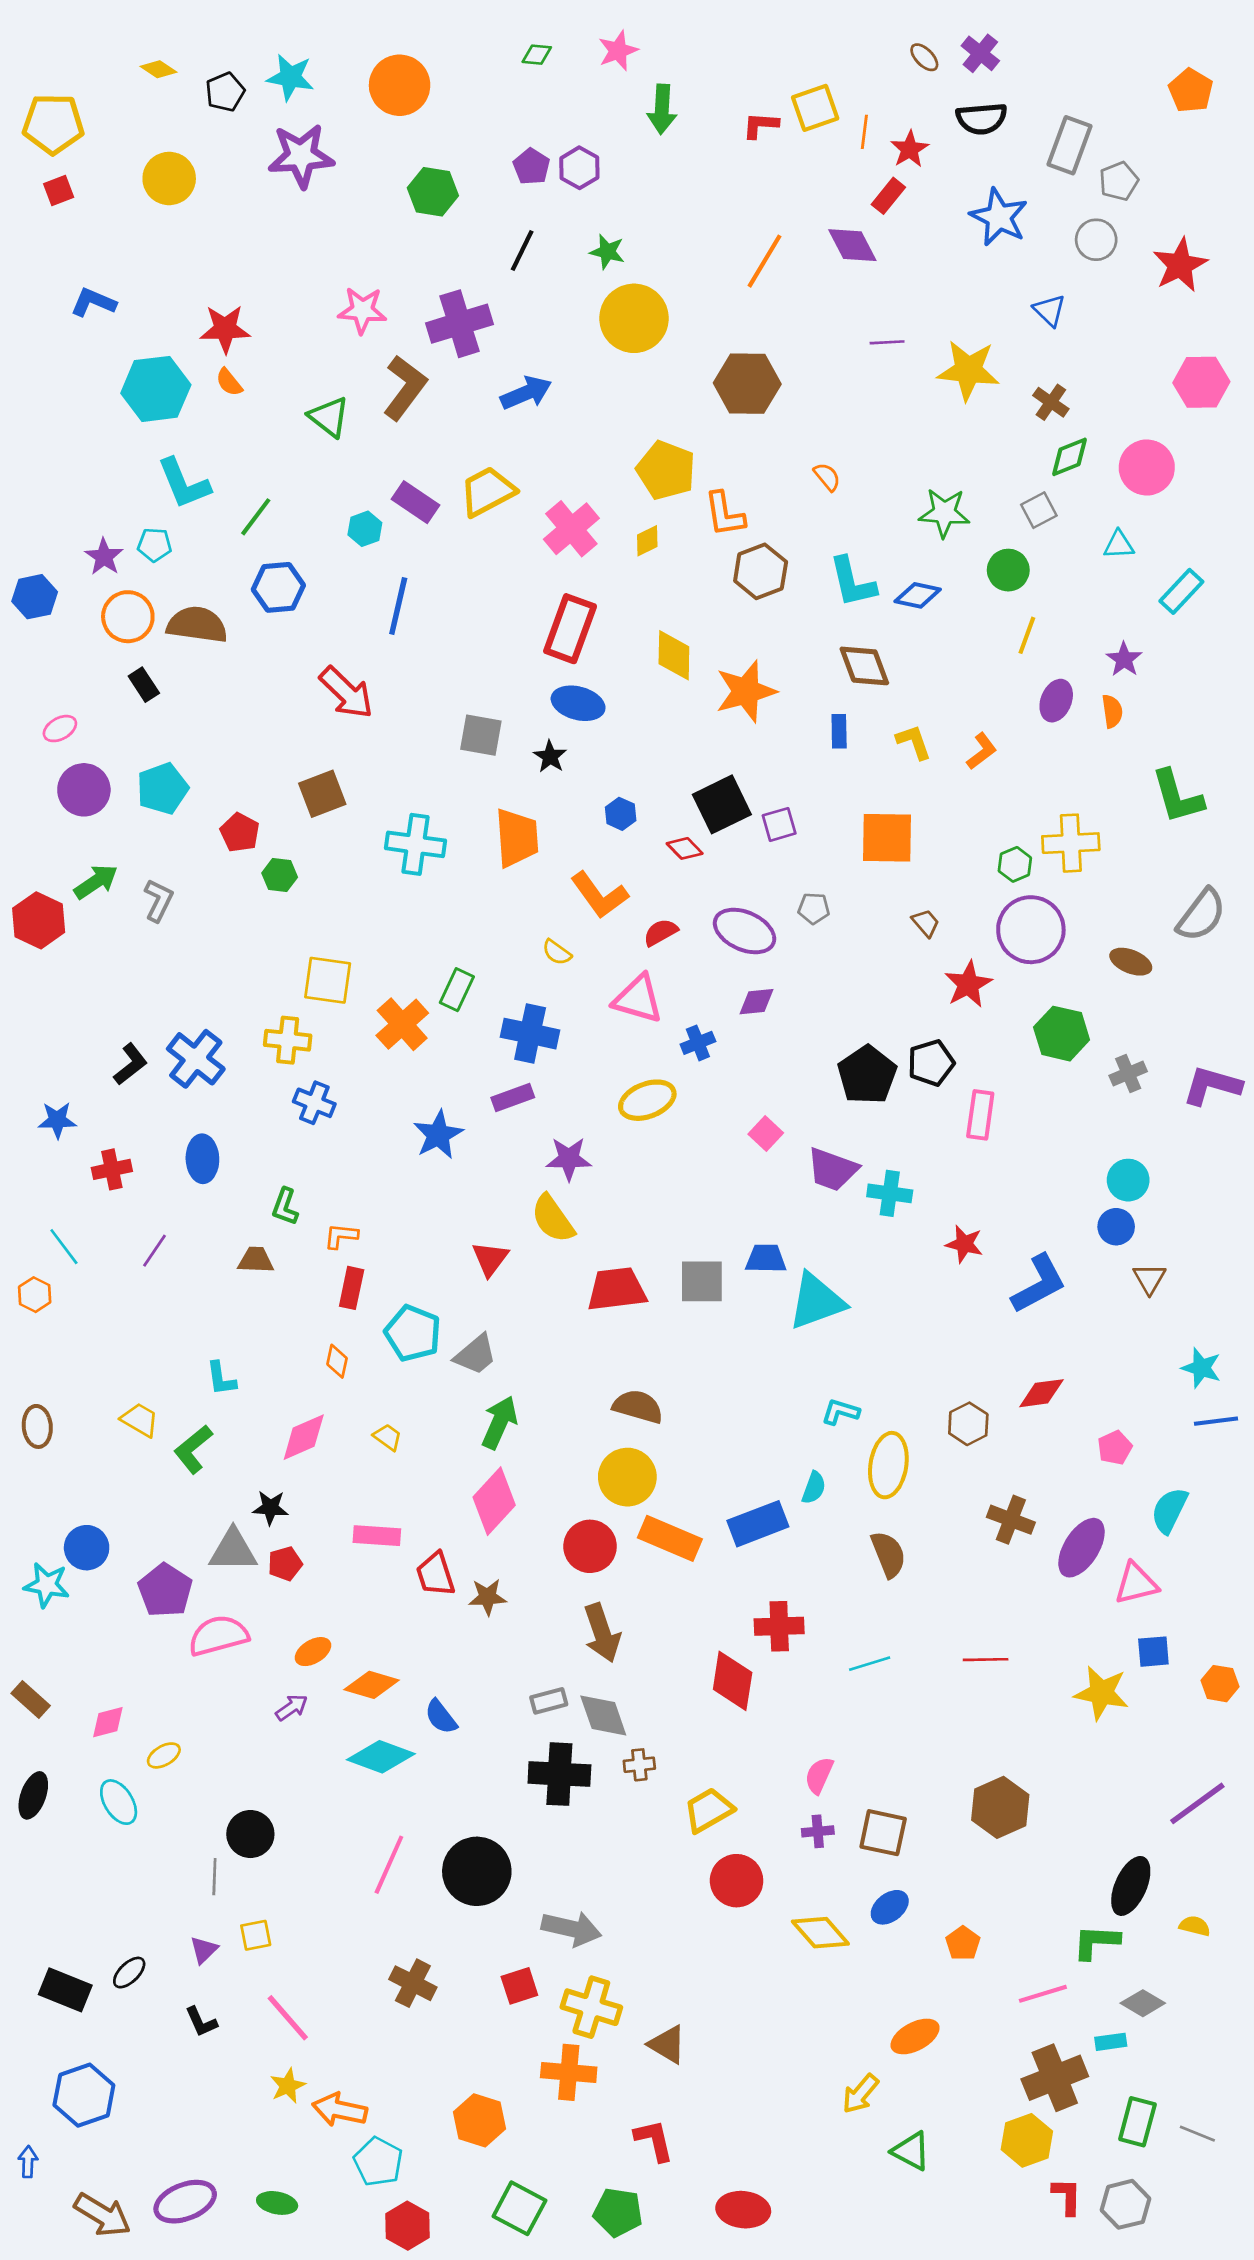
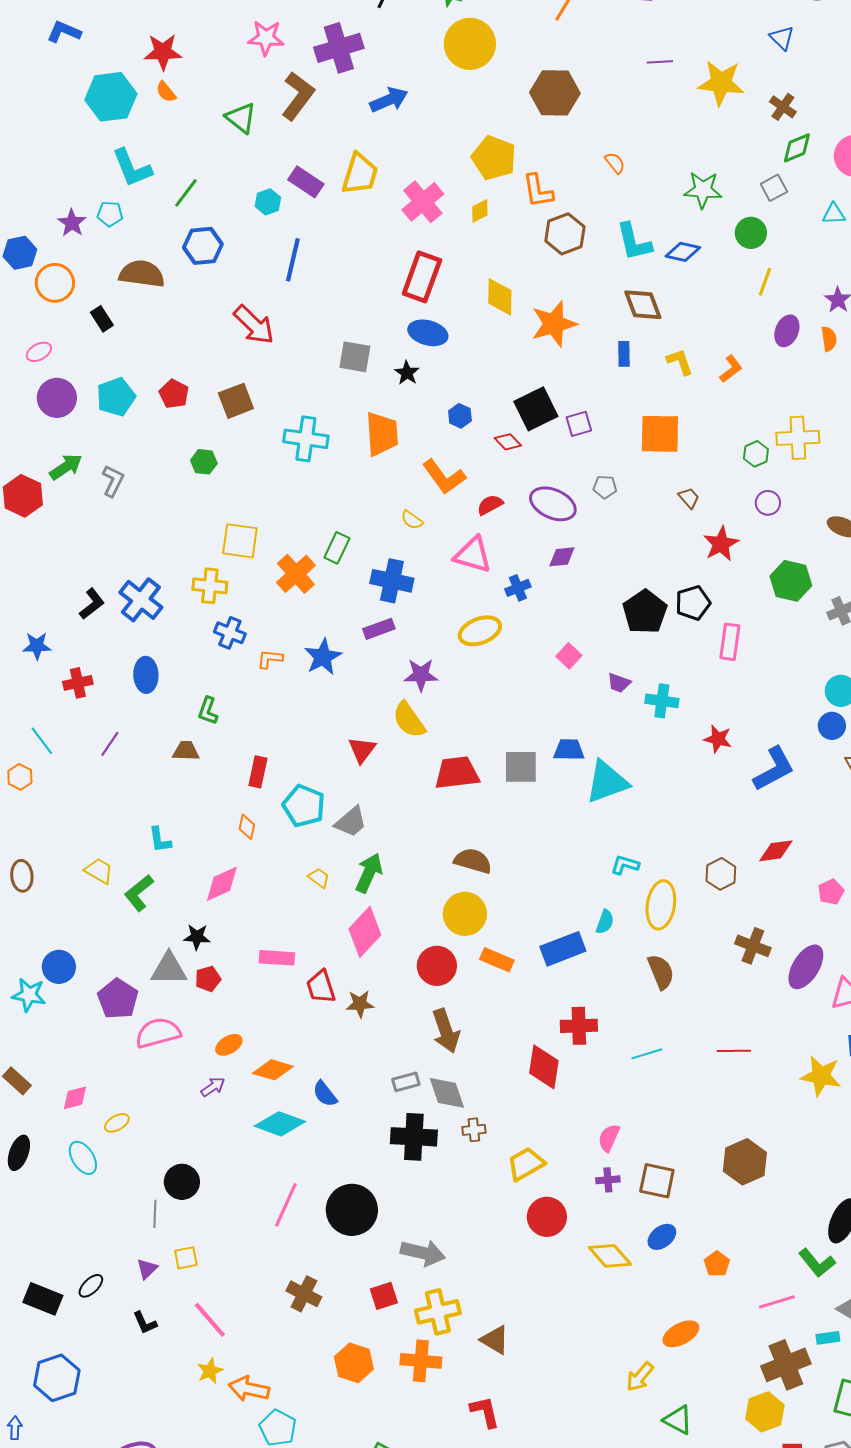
yellow trapezoid: (487, 491) -> (360, 174), turned 135
orange circle: (128, 617) -> (55, 283), moved
red pentagon: (240, 832) -> (174, 394), moved
purple circle: (1031, 930) -> (768, 503), size x0.5
purple trapezoid: (832, 1169) -> (619, 683), size x0.6
orange L-shape: (341, 1236) -> (270, 659), moved
yellow trapezoid: (388, 1437) -> (319, 878), moved
orange rectangle: (670, 1538) -> (497, 960), size x0.7
green L-shape: (1096, 1942) -> (817, 1263), turned -132
yellow cross: (591, 2007) -> (438, 1312), turned -30
orange hexagon: (479, 2120) -> (354, 1363), moved

